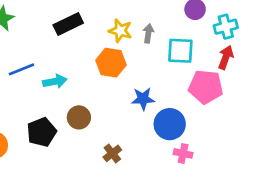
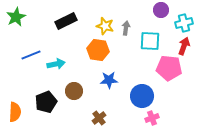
blue star: (143, 99) -> (109, 80), moved
pink cross: (183, 153) -> (152, 118), turned -32

